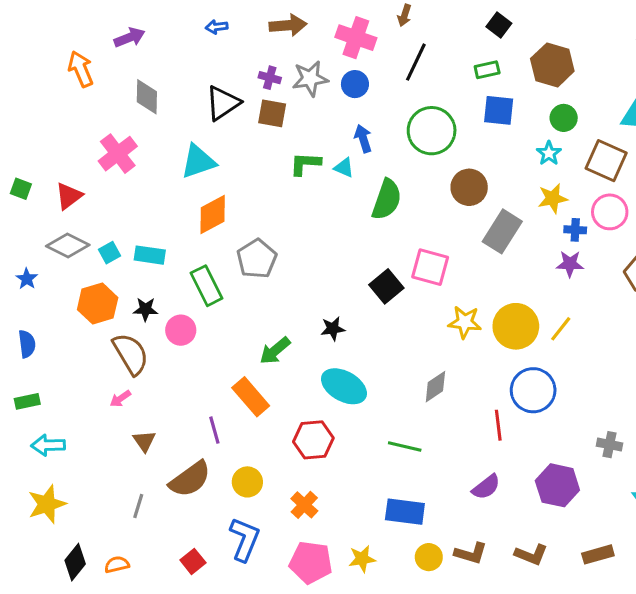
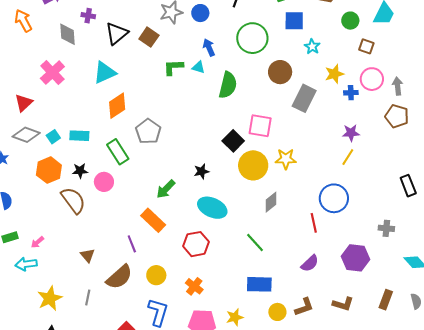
purple cross: (270, 78) -> (88, 16), moved
brown square: (272, 113) -> (149, 37), turned 30
green circle: (564, 118) -> (350, 21), moved
cyan star: (549, 153) -> (312, 47), moved
brown square: (606, 161) -> (366, 46), size x0.6
purple star: (570, 264) -> (351, 133), moved
yellow circle: (516, 326) -> (253, 165), moved
pink arrow: (120, 399) -> (37, 242), moved
green line: (405, 446) -> (255, 242), turned 40
yellow star: (47, 504) -> (50, 298), moved
brown L-shape: (471, 553) -> (304, 307), turned -30
brown rectangle: (598, 554) -> (386, 300), turned -48

